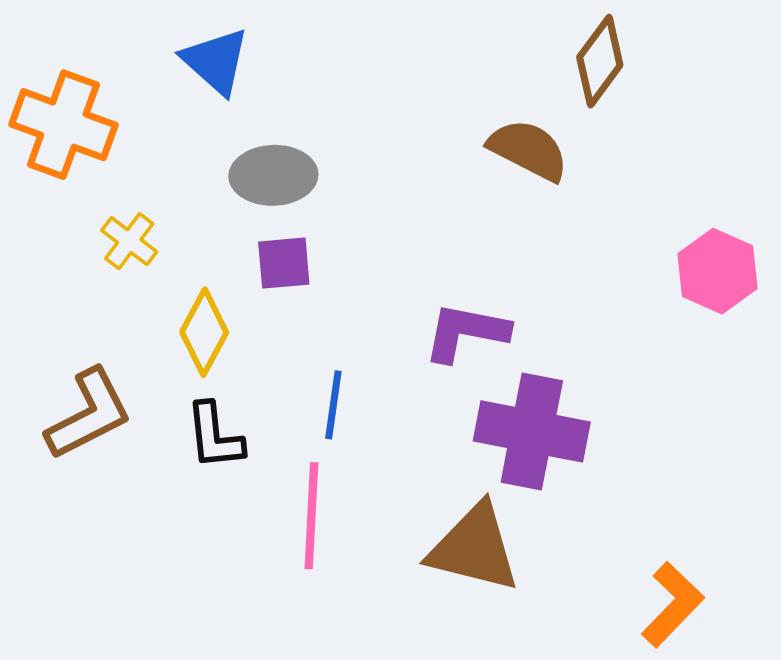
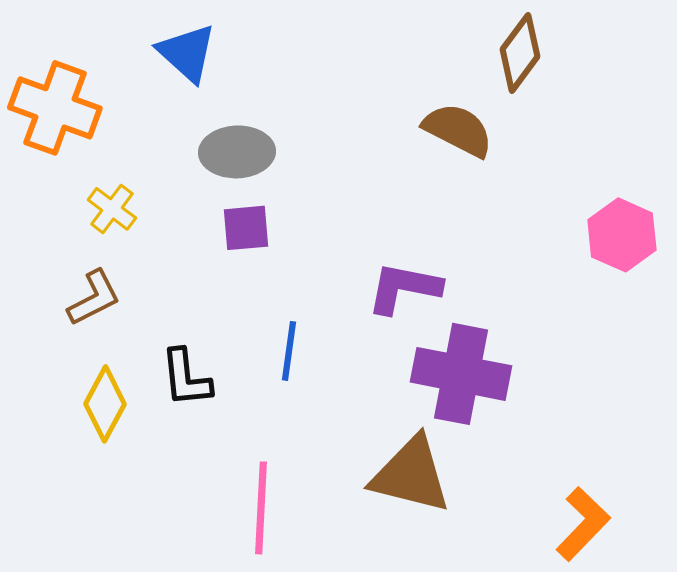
yellow diamond: (204, 332) -> (105, 404), moved
brown L-shape: (89, 414) -> (94, 298), moved, size x0.7
pink line: (311, 516) -> (261, 508), moved

